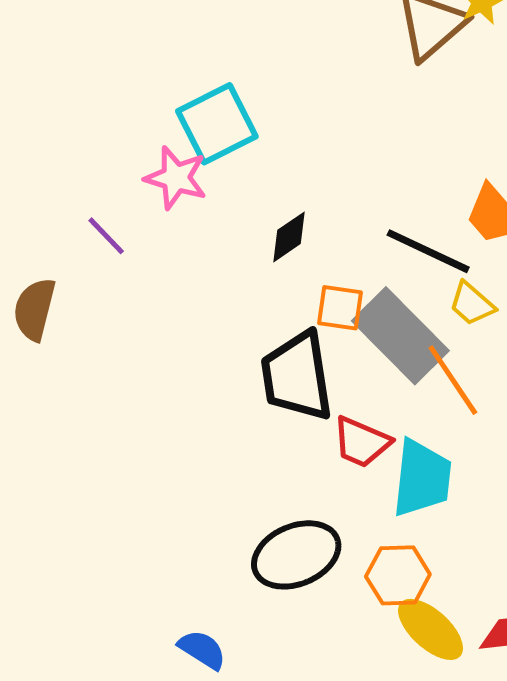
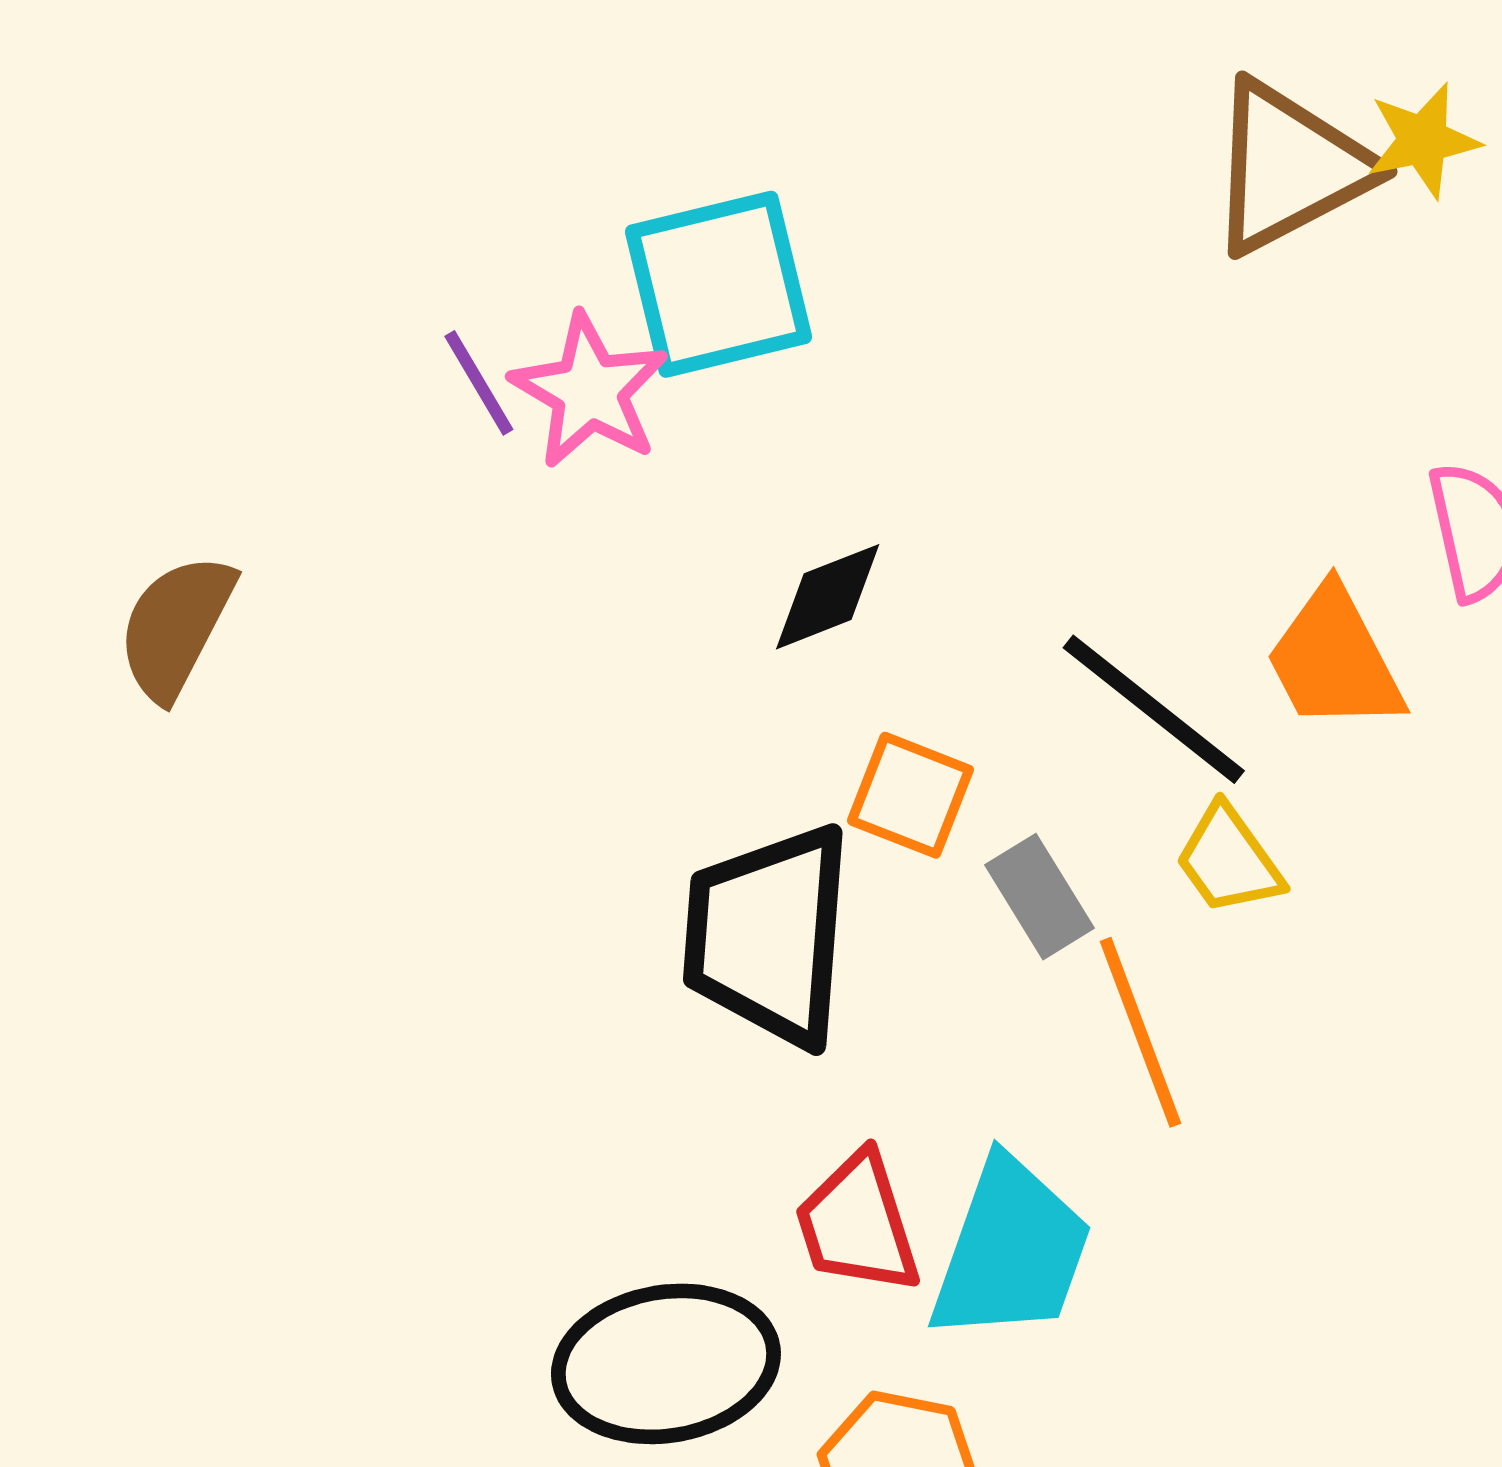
purple line: (106, 236) -> (479, 383), moved
gray rectangle: (400, 336) -> (1039, 897), size x0.5
red trapezoid: (361, 442) -> (858, 1224), moved, turned 36

